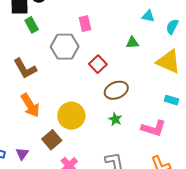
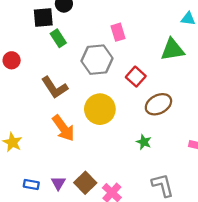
green triangle: (132, 43) -> (173, 50), size x1.6
yellow circle: (71, 116) -> (100, 109), moved
green star: (115, 119) -> (144, 142), moved
brown square: (52, 140) -> (85, 183), moved

